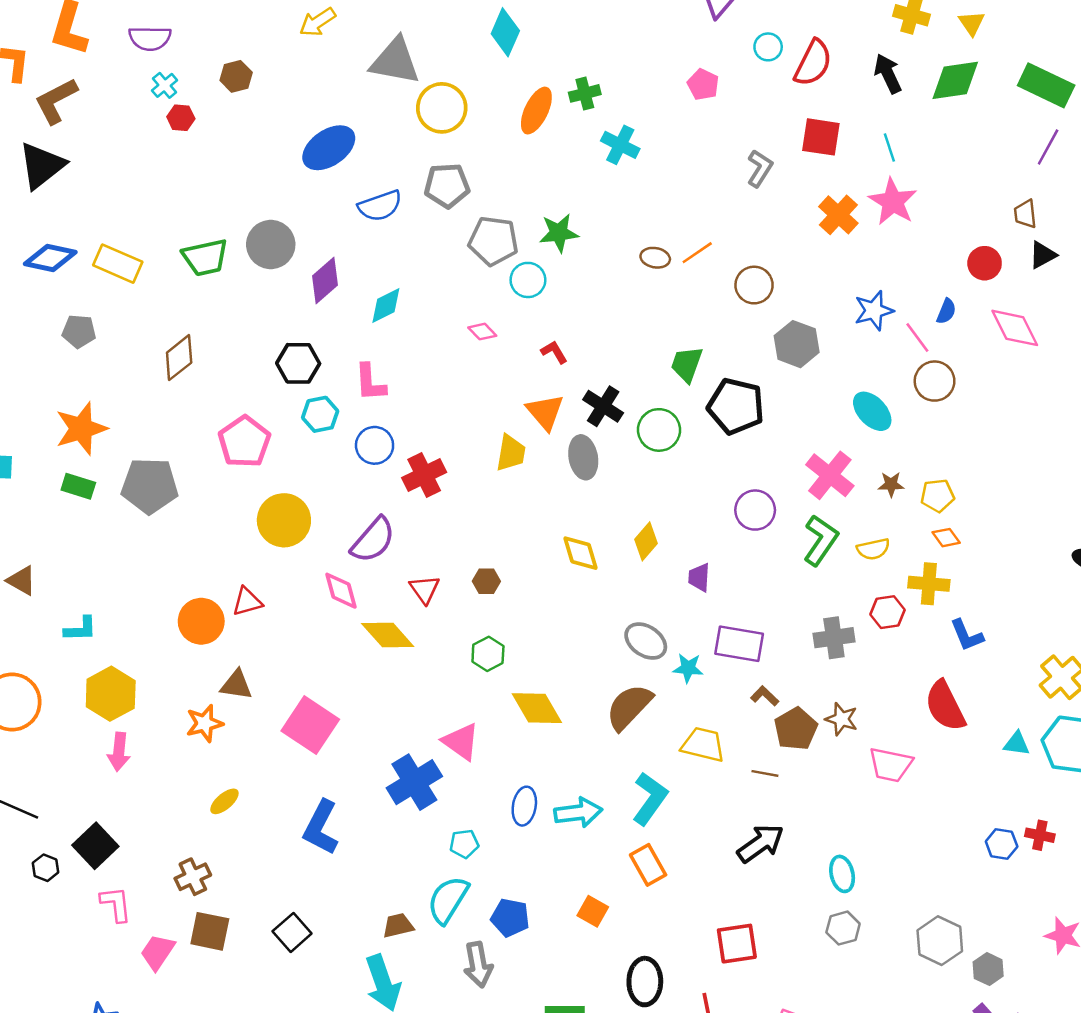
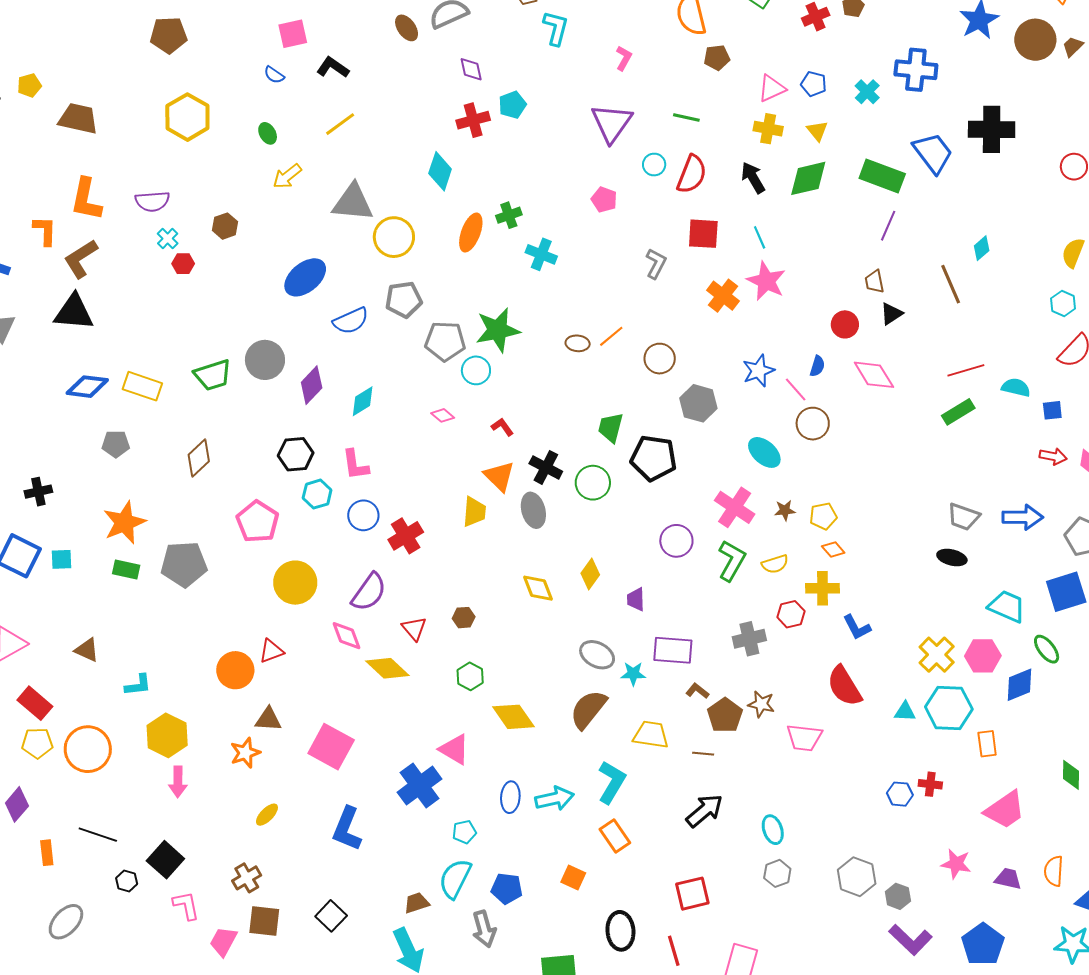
black triangle: (42, 166) -> (74, 312), turned 48
green star: (559, 233) -> (498, 330), size x1.4

